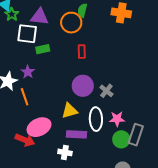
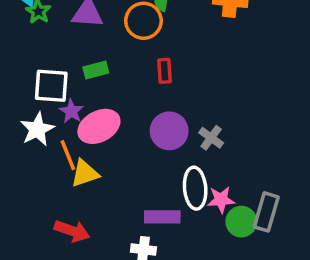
white square: (27, 34) -> (51, 86), moved
yellow triangle: (70, 111) -> (85, 173), moved
pink star: (117, 119) -> (221, 200), moved
pink ellipse: (39, 127) -> (99, 126), moved

